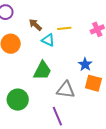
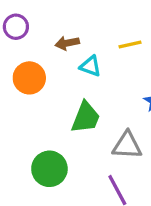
brown arrow: (35, 25) -> (67, 43), turned -48
yellow line: (64, 28) -> (130, 45), moved

